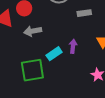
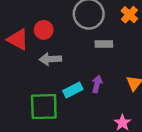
gray rectangle: (84, 13) -> (104, 44), moved

